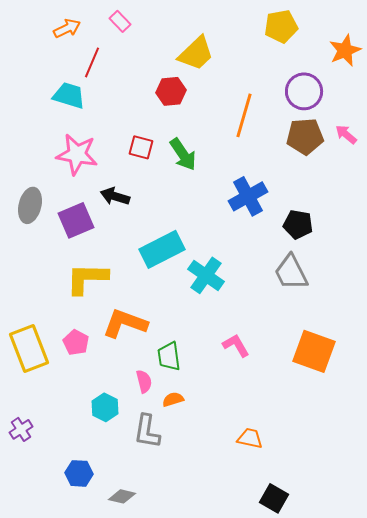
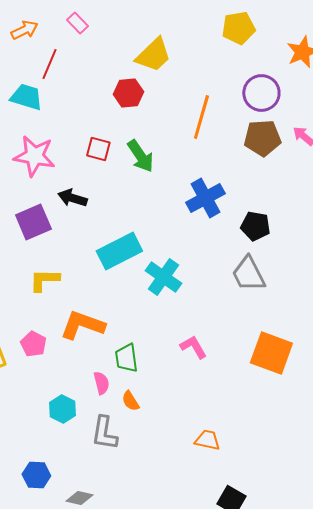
yellow L-shape: (87, 278) -> (44, 280), size x0.7
orange semicircle: (173, 399) -> (130, 401), turned -105

